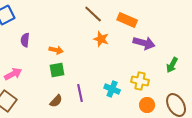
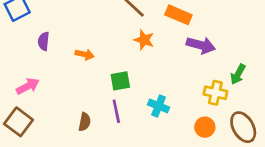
green square: (57, 70) -> (120, 81), moved
yellow cross: (140, 81) -> (215, 93), moved
brown semicircle: (56, 101) -> (85, 122), turned -32

